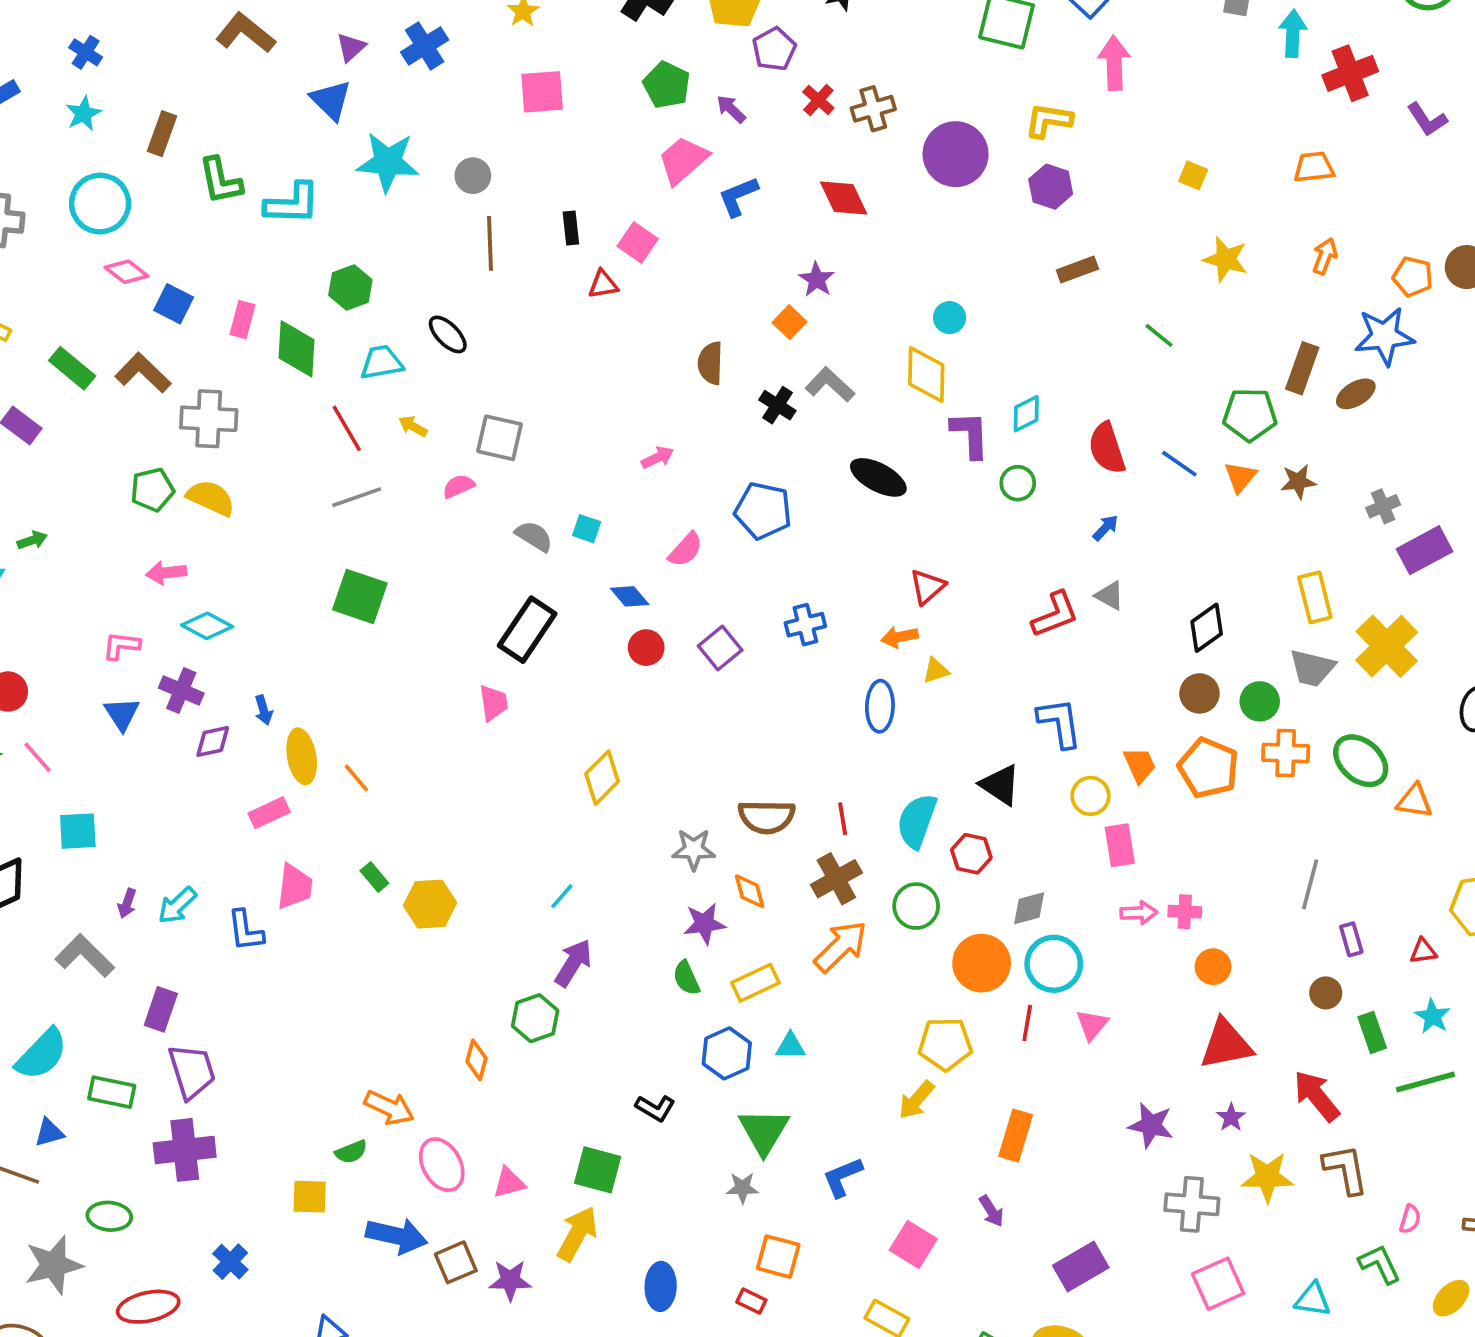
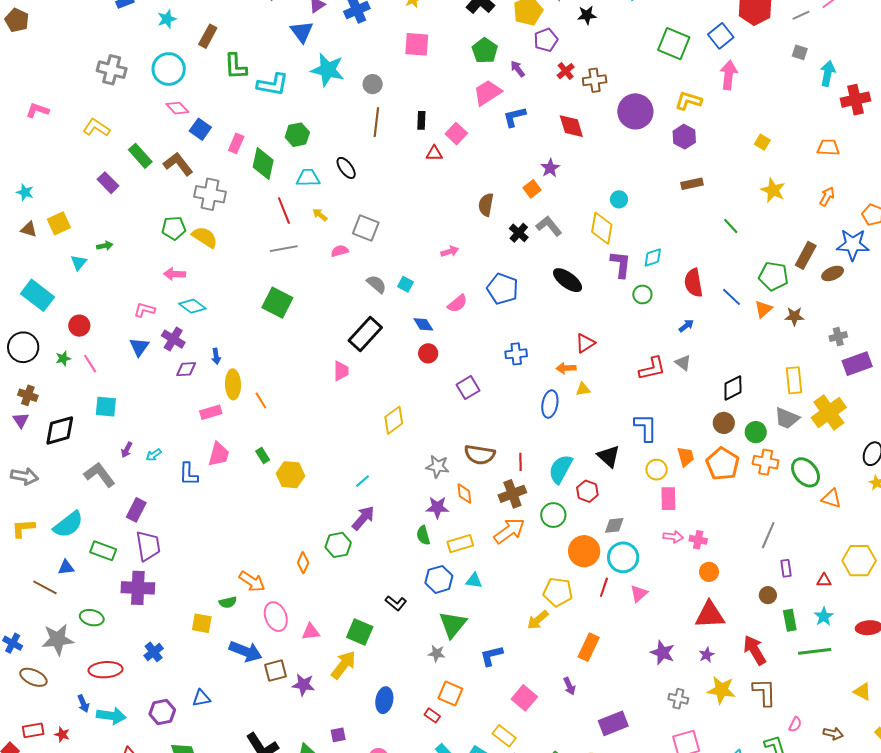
purple square: (720, 648) -> (468, 388), moved
cyan arrow: (177, 905) -> (154, 455), size x0.7
gray cross: (1192, 1204) -> (678, 699), size x0.7

